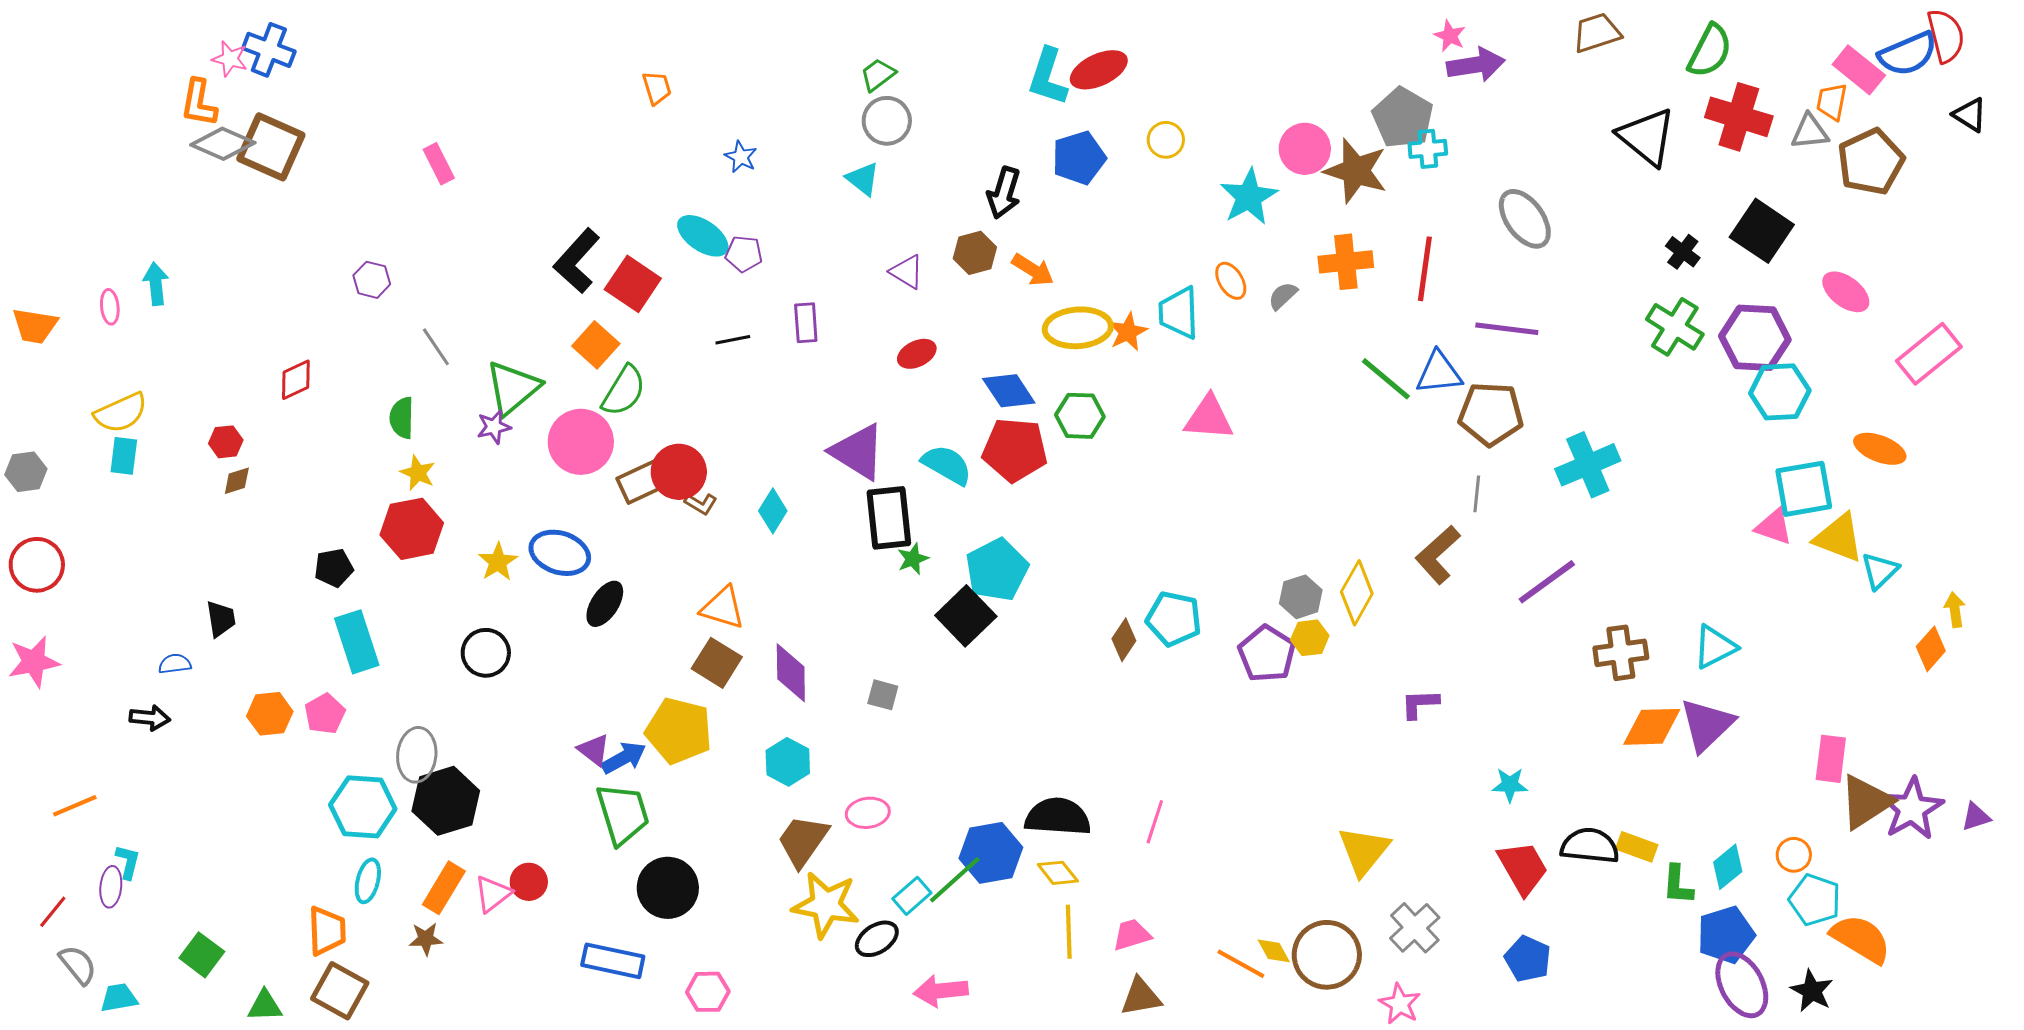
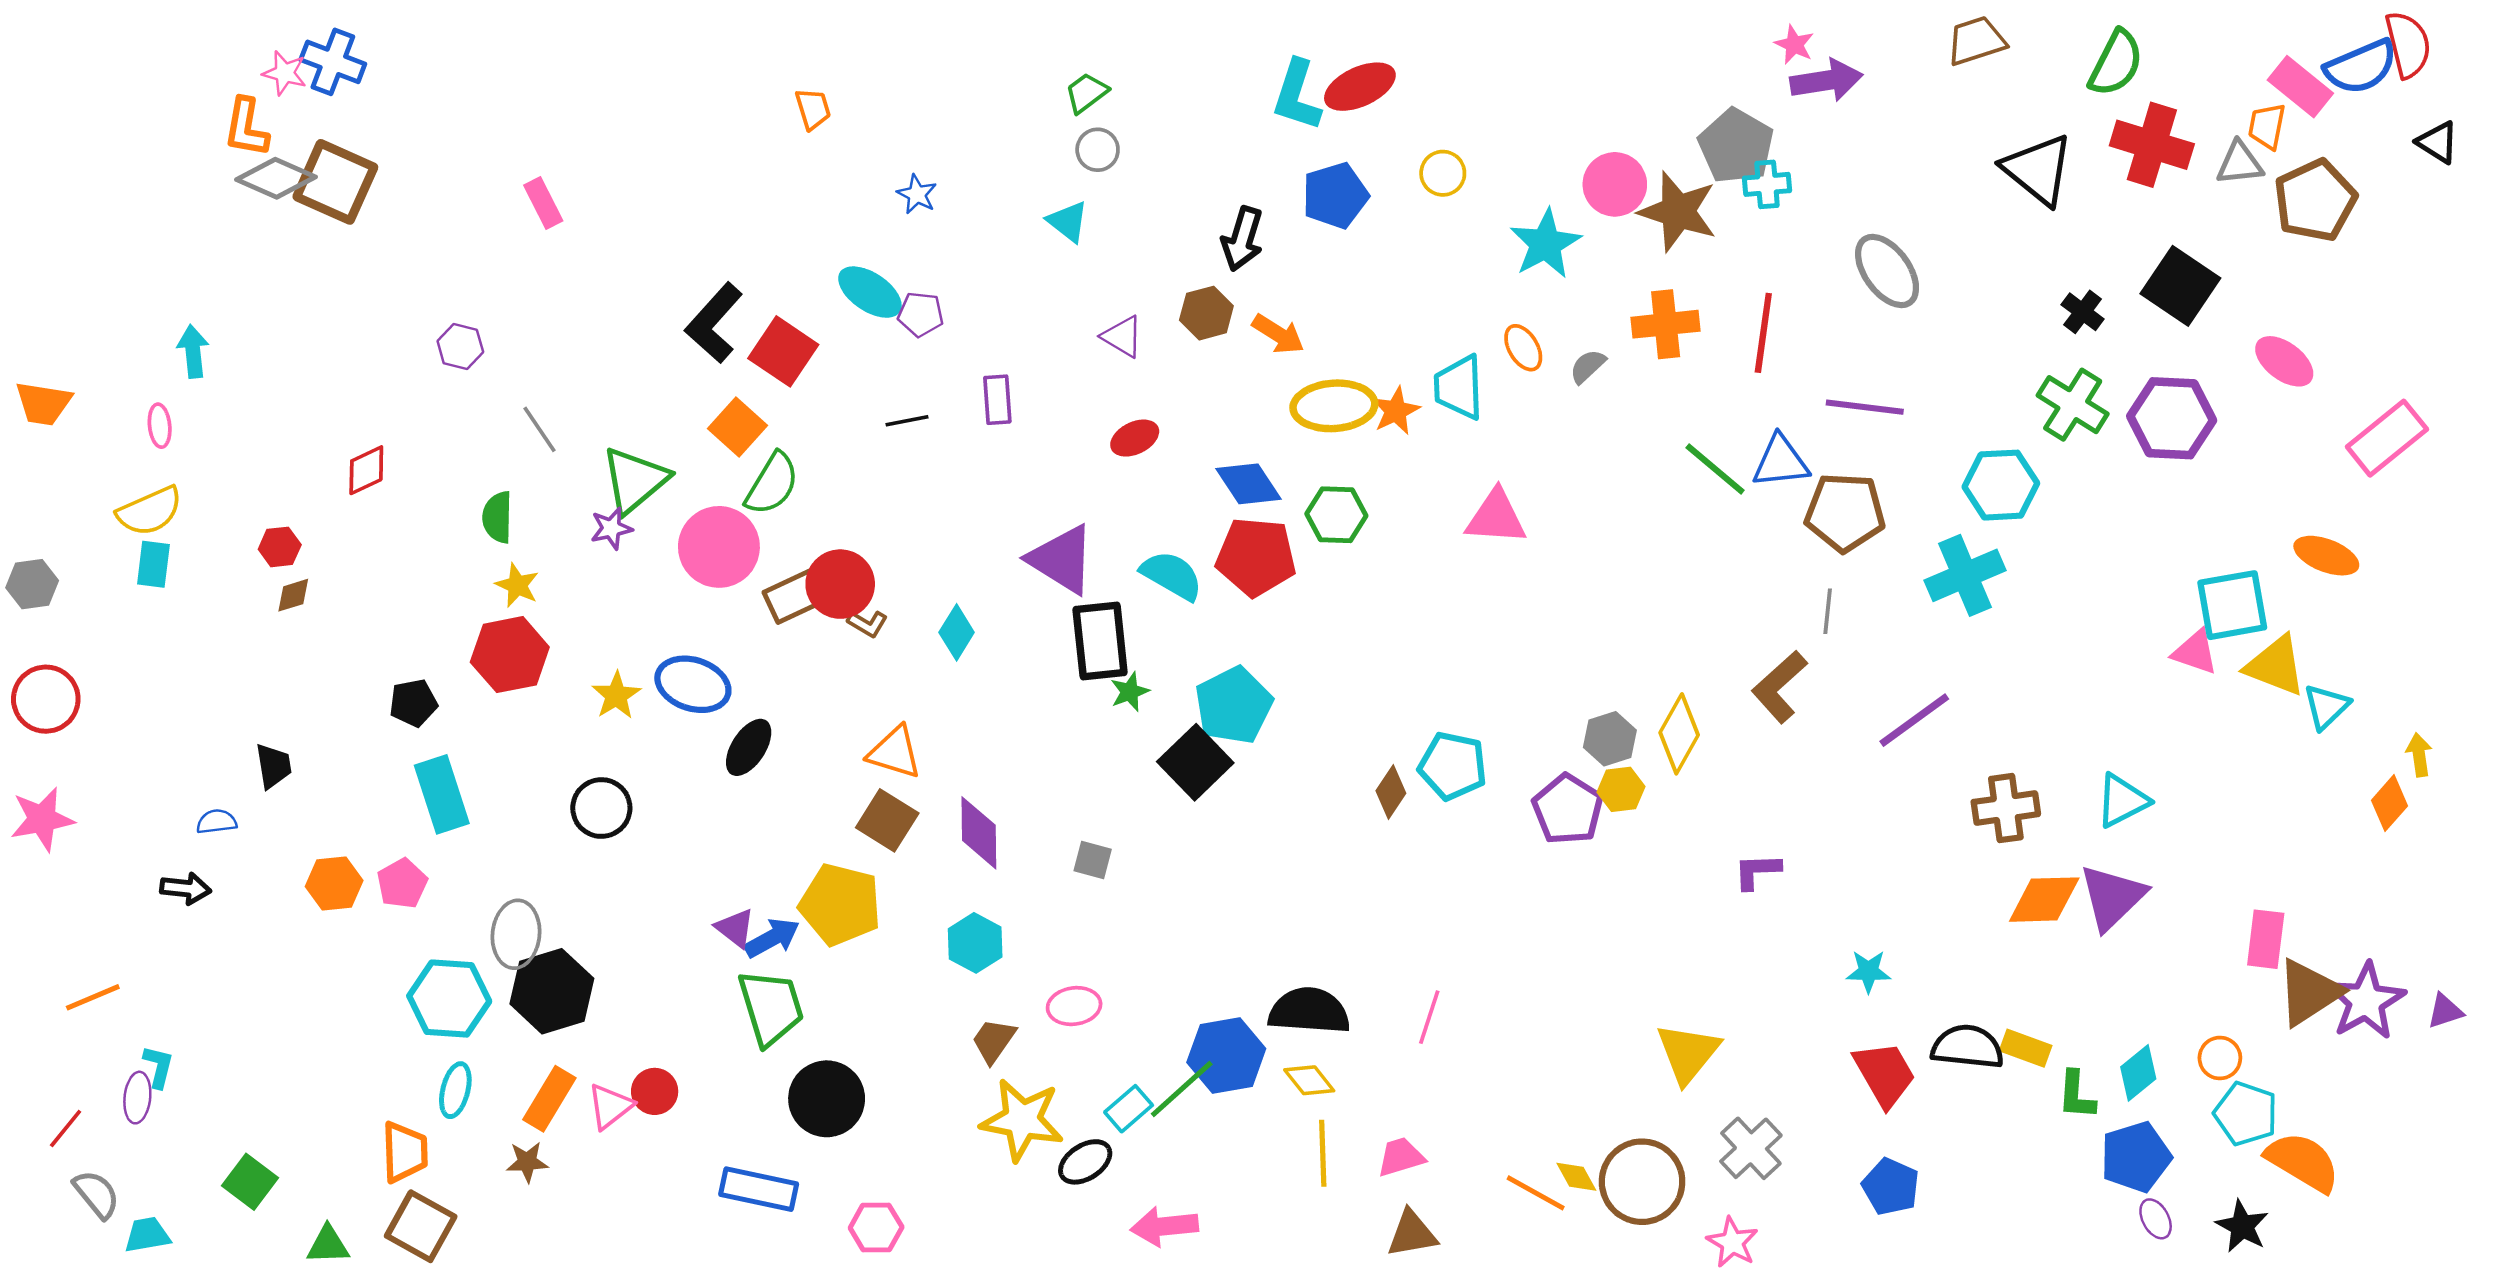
gray circle: (887, 121) -> (1098, 150), size x0.7
pink ellipse: (110, 307) -> (160, 426), moved
cyan hexagon: (1780, 392) -> (2001, 485), moved
brown trapezoid: (803, 841) -> (994, 1041), size x0.7
purple ellipse: (1742, 985) -> (2156, 1219), size x0.5

